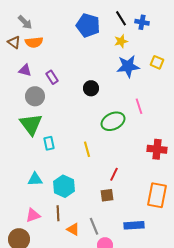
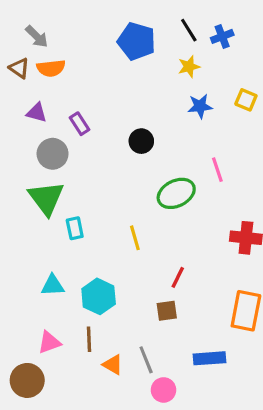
blue cross: (142, 22) -> (222, 36), turned -32
blue star: (128, 66) -> (200, 106), size x0.7

